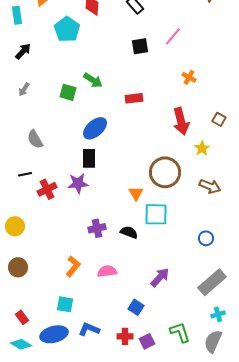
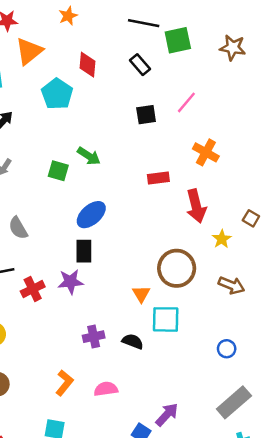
orange cross: (189, 77) -> (206, 152), size x1.5
red rectangle: (134, 98) -> (158, 178), moved
brown square: (219, 119) -> (251, 218), moved
purple arrow: (160, 277) -> (167, 415), moved

